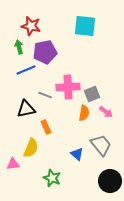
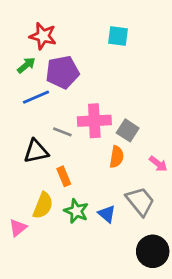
cyan square: (85, 26) -> (118, 36), size x0.7
green arrow: (19, 47) -> (26, 65), turned 64
gray square: (92, 94) -> (128, 130), turned -35
pink arrow: (106, 112) -> (158, 164), moved
pink triangle: (13, 164) -> (18, 228), turned -32
green star: (52, 178) -> (76, 211), moved

